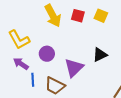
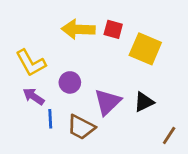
yellow arrow: (53, 16) -> (78, 29), turned 120
yellow square: (101, 16) -> (145, 49), moved, size x1.6
black triangle: (100, 55) -> (144, 102), moved

